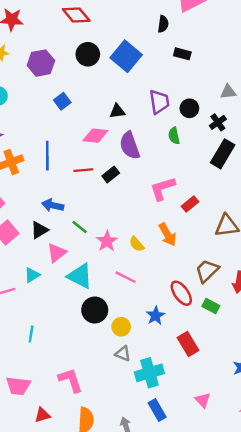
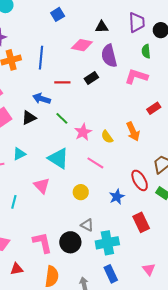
red line: (83, 170) -> (62, 82), moved
pink L-shape: (163, 189) -> (136, 76), moved, turned 30
pink triangle: (57, 253) -> (42, 186), moved, turned -42
black circle: (95, 310) -> (70, 242), moved
yellow circle: (121, 327) -> (81, 192), moved

